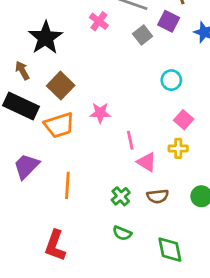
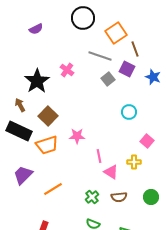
pink cross: (99, 21) -> (67, 70), moved
pink square: (184, 120) -> (147, 141), moved
orange line: (67, 185) -> (53, 189), turned 54

